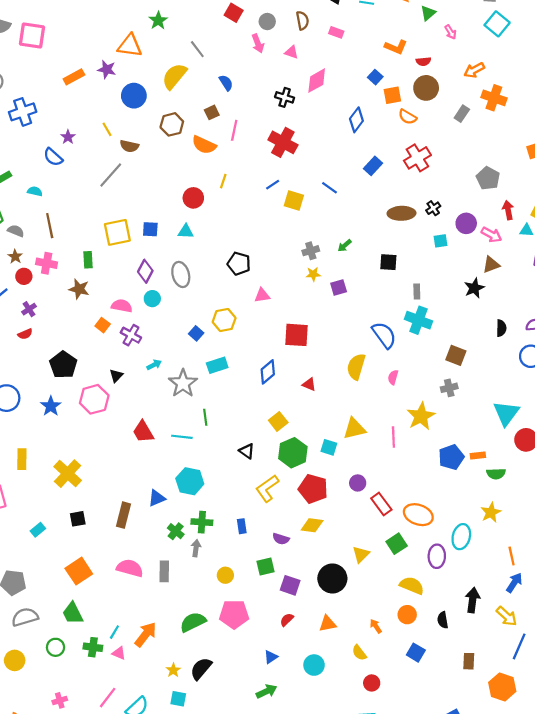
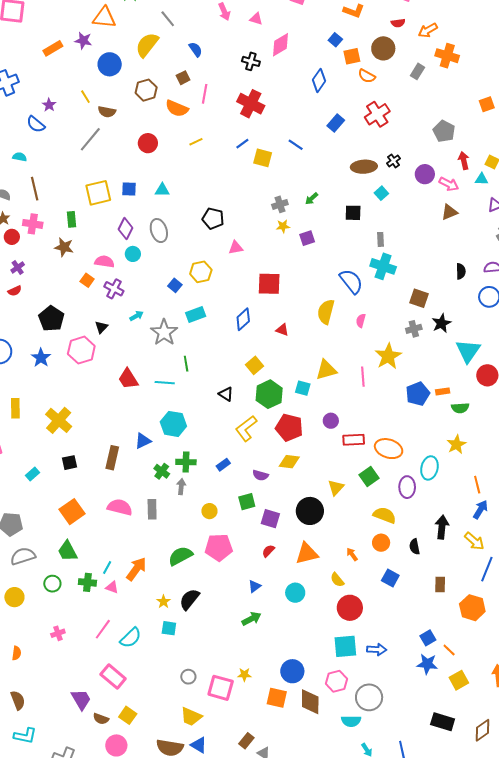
red semicircle: (423, 61) -> (398, 23), moved
yellow line: (223, 181) -> (196, 142), turned 48
red circle: (193, 198) -> (148, 143), moved
cyan square: (441, 241) -> (381, 193), moved, turned -32
black star: (474, 288) -> (441, 323), moved
red rectangle: (381, 504) -> (354, 440), turned -55
blue rectangle: (242, 526) -> (223, 465), turned 64
orange triangle: (328, 624) -> (307, 553), size x1.4
red circle: (372, 683) -> (350, 608), size x1.6

